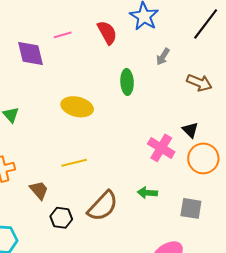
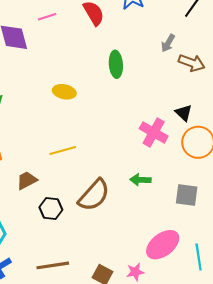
gray arrow: (163, 57) -> (168, 43), moved
yellow ellipse: (77, 107) -> (64, 92), size x0.7
brown trapezoid: (39, 190) -> (27, 180), turned -75

